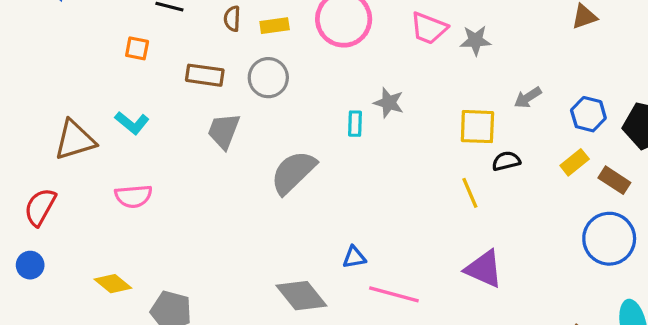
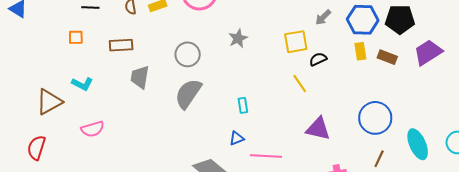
gray circle: (268, 78) -> (188, 54), moved
gray star: (389, 103) -> (238, 38), turned -30
blue hexagon: (588, 114) -> (363, 20), size x1.4
cyan rectangle: (355, 124) -> (243, 105), moved
yellow rectangle: (575, 162) -> (360, 51), turned -48
blue circle: (609, 239) -> (375, 118), moved

